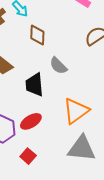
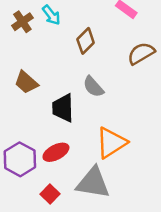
brown diamond: (37, 35) -> (86, 41), moved, turned 40
gray triangle: (82, 148) -> (93, 183), moved

